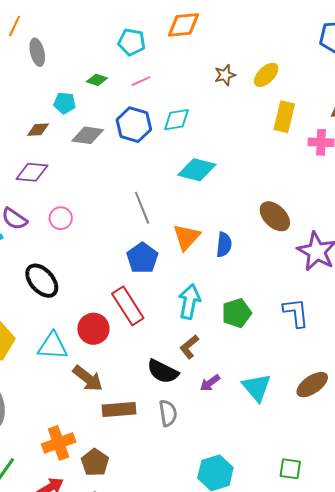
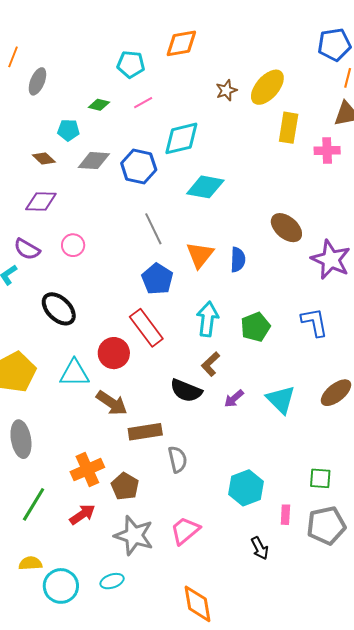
gray ellipse: (37, 52) -> (37, 81), turned 40
yellow ellipse: (266, 75) -> (267, 87), size x1.4
cyan diamond: (177, 120) -> (181, 138), size x1.4
blue hexagon: (134, 125) -> (139, 167), moved
brown diamond: (38, 130) -> (44, 159), turned 50
gray semicircle: (168, 413) -> (178, 459), moved

